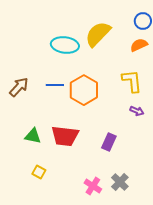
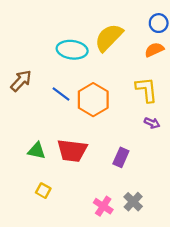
blue line: (55, 85) -> (61, 94), turned 36
brown arrow: (19, 87) -> (21, 81), moved

